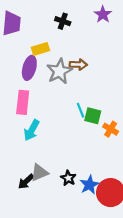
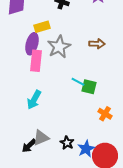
brown arrow: (78, 65) -> (97, 44), moved
pink rectangle: (23, 102) -> (36, 61), moved
cyan line: (81, 110) -> (78, 82), turned -40
orange cross: (111, 129) -> (105, 114), moved

